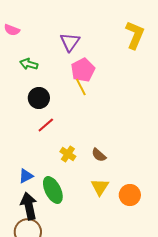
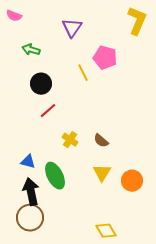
pink pentagon: (83, 70) -> (105, 58), moved, turned -30
blue triangle: (26, 176) -> (28, 162), turned 42

